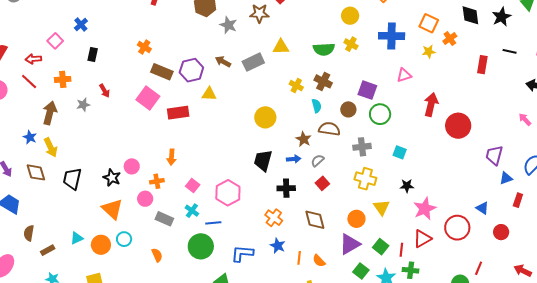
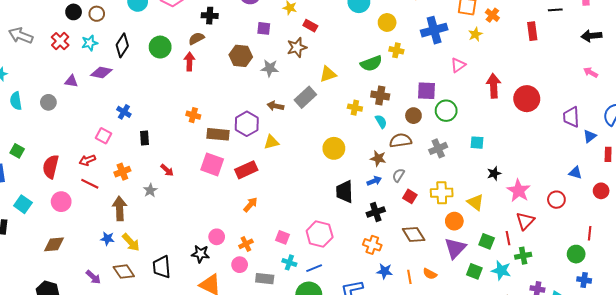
orange arrow: (172, 157) -> (250, 205), moved, turned -126
yellow cross: (365, 179) -> (442, 193), moved
red circle: (457, 228) -> (556, 200), size x0.7

